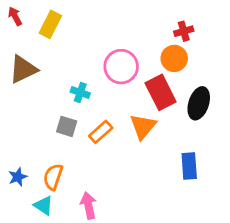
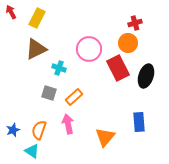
brown triangle: (23, 69) -> (36, 49), moved
orange triangle: (143, 126) -> (105, 137), moved
pink arrow: (88, 205) -> (68, 124), moved

